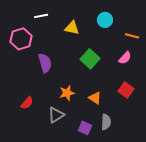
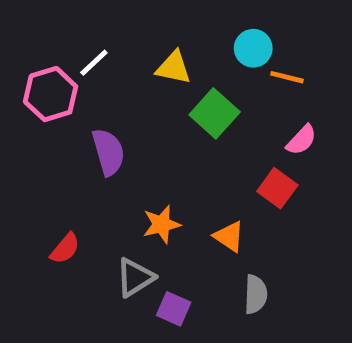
white line: (41, 16) -> (94, 63), moved, turned -32
orange line: (132, 36) -> (287, 77), moved
green square: (90, 59) -> (215, 113), moved
red square: (126, 90) -> (277, 188), moved
purple square: (85, 128) -> (174, 309), moved

